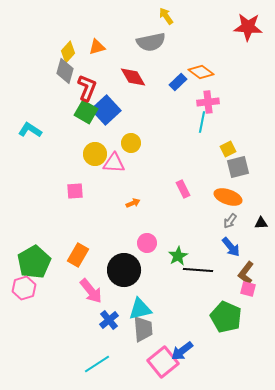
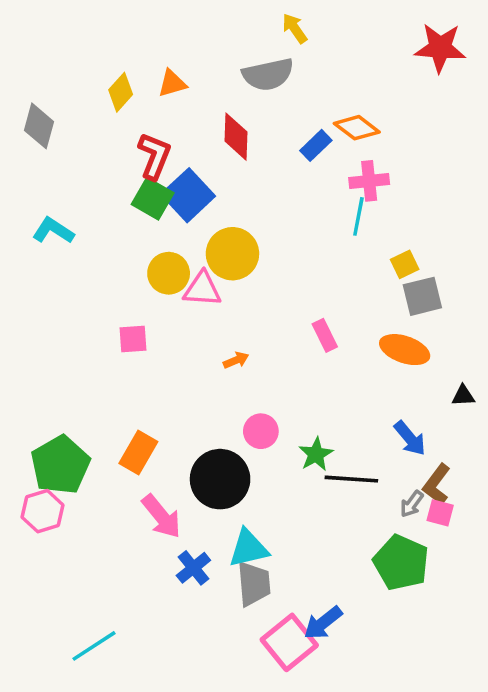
gray diamond: (65, 71) -> (39, 126), moved
red diamond: (133, 77) -> (236, 137), turned 32
yellow circle: (131, 143) -> (232, 254), size x1.5
gray arrow: (230, 221) -> (412, 504), moved
cyan line: (97, 364) -> (94, 646), moved

